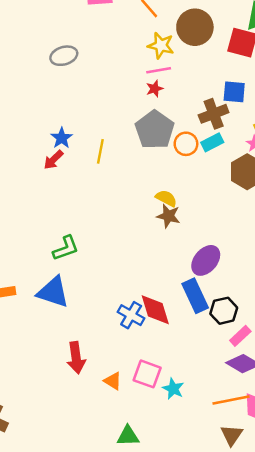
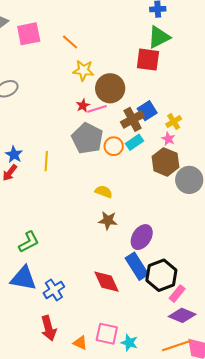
brown circle: (195, 27) -> (110, 88), moved
pink line: (159, 70) -> (97, 109), moved
blue square: (234, 92) -> (147, 111), moved, turned -30
brown star: (168, 216) -> (108, 221), moved
black hexagon: (224, 311) -> (161, 275), size x1.4
blue cross: (131, 315) -> (54, 290), moved, turned 35

